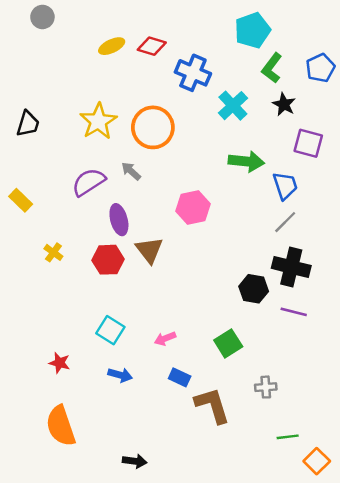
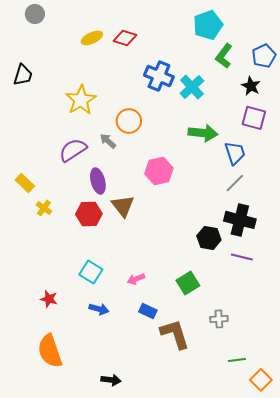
blue cross: (193, 73) -> (159, 76), moved
black star: (284, 104) -> (251, 86), moved
black trapezoid: (28, 124) -> (23, 75), moved
orange circle: (153, 127) -> (129, 121), moved, size x0.7
yellow rectangle: (21, 200) -> (25, 183), moved

